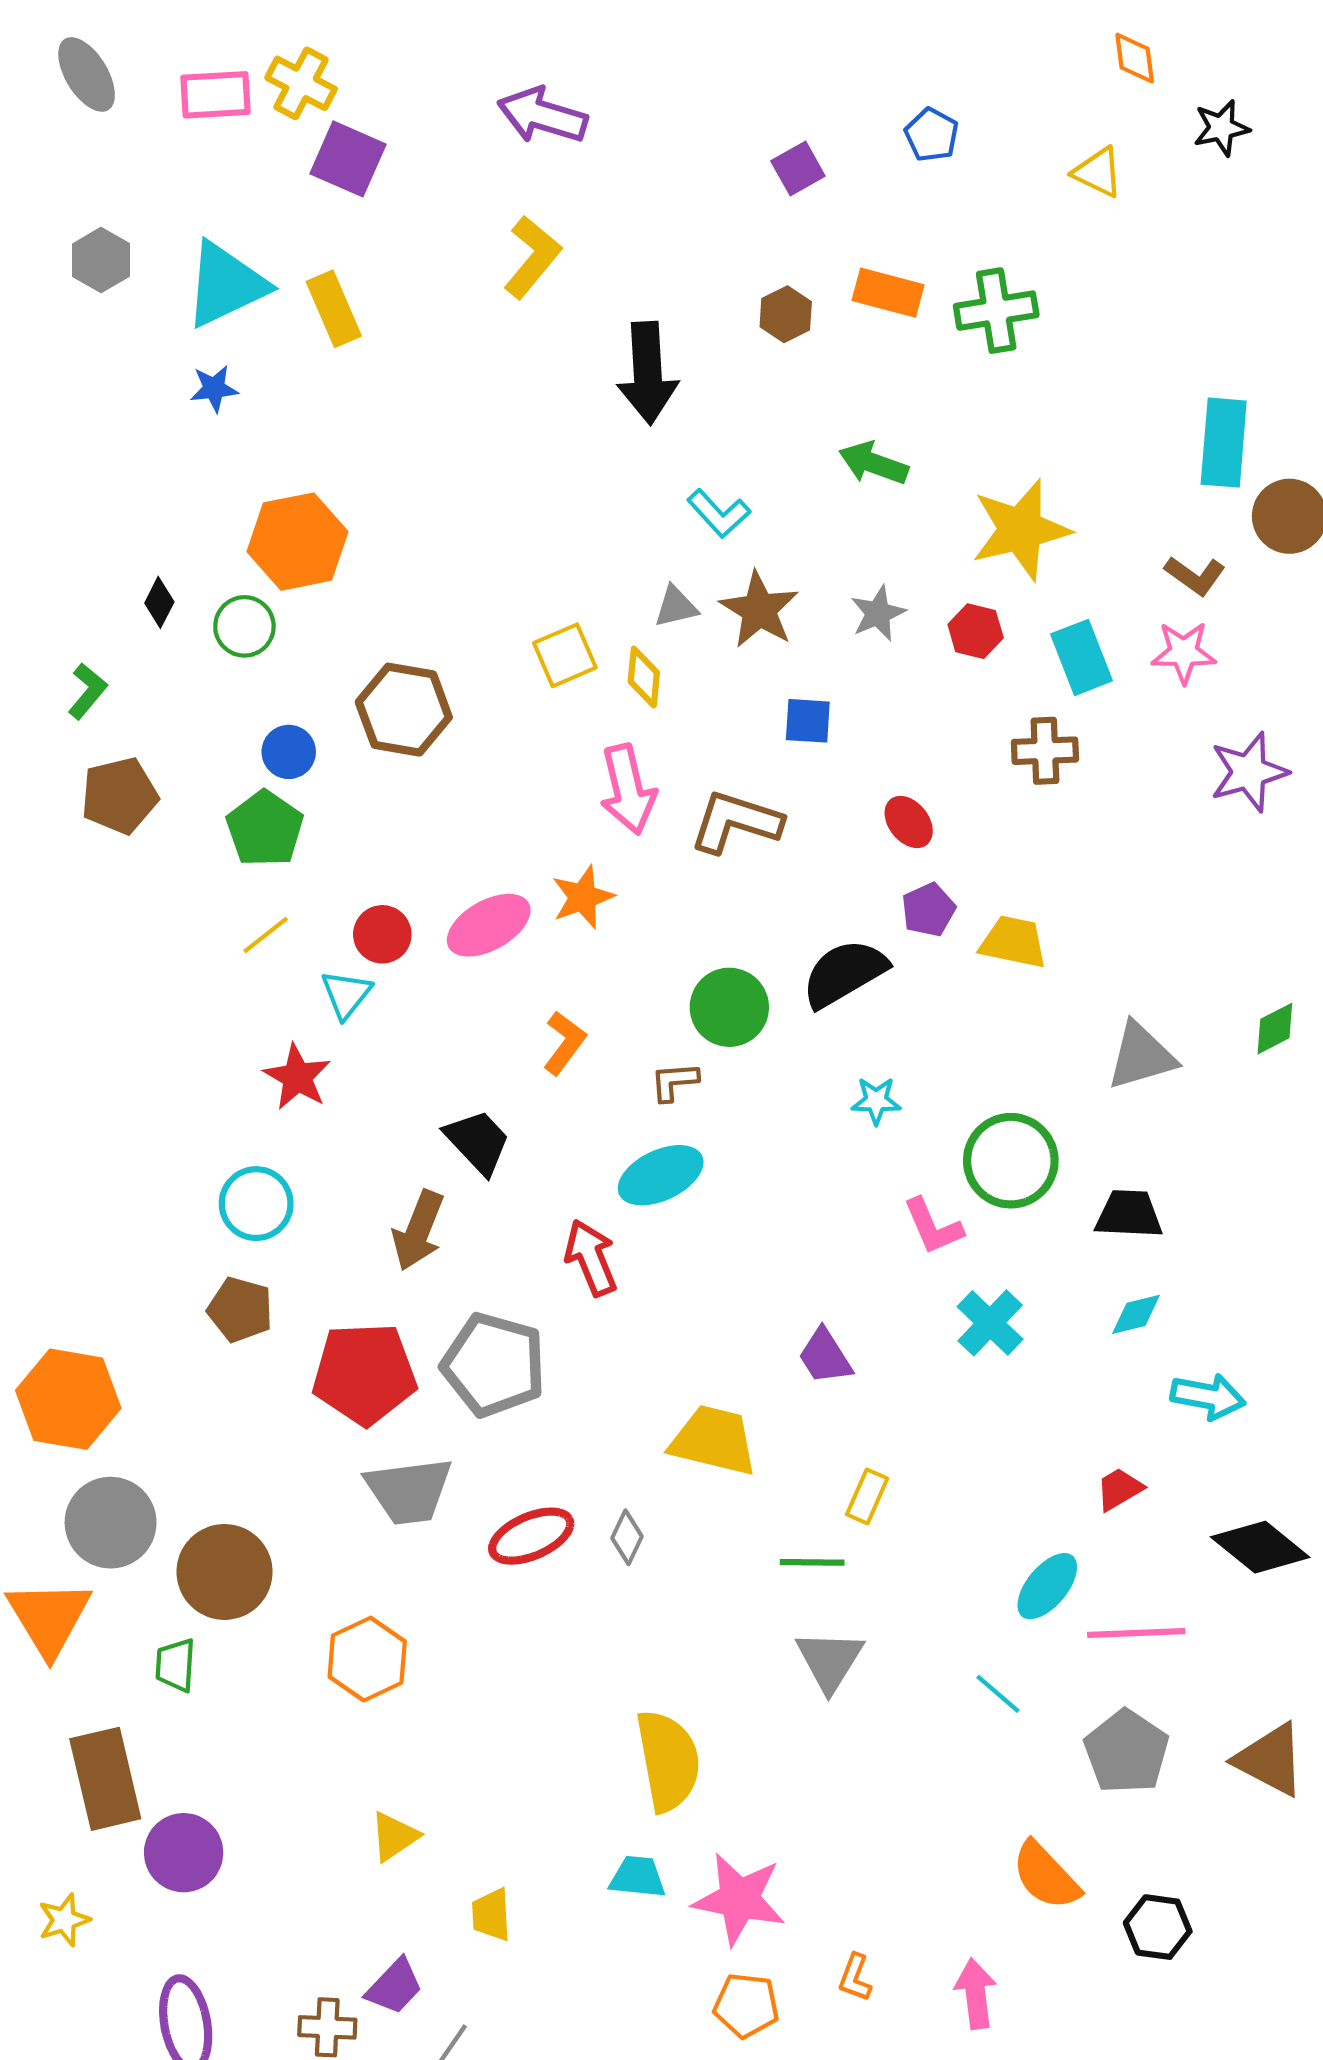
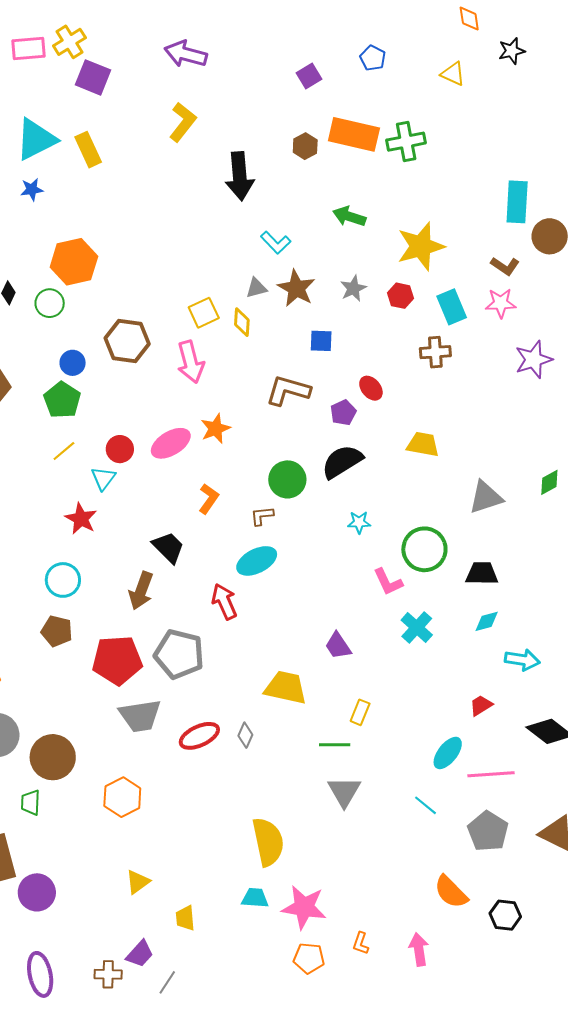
yellow cross: (301, 83) -> (69, 42), turned 32
orange rectangle: (888, 293) -> (354, 134), size x1.5
pink arrow: (628, 789) -> (191, 362), moved
purple pentagon: (928, 910) -> (343, 413), moved

